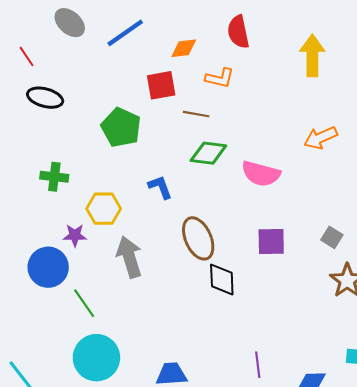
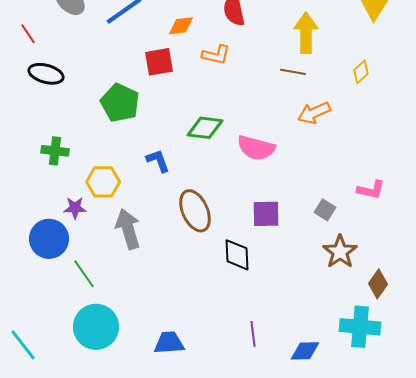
brown line: (196, 114) -> (293, 72), moved
black diamond: (222, 280) -> (237, 255), moved

